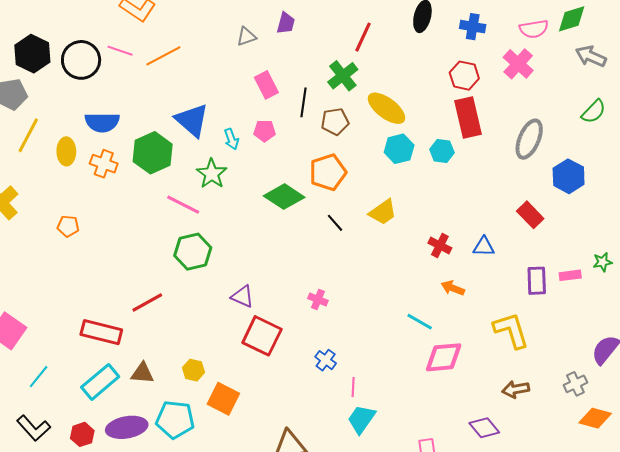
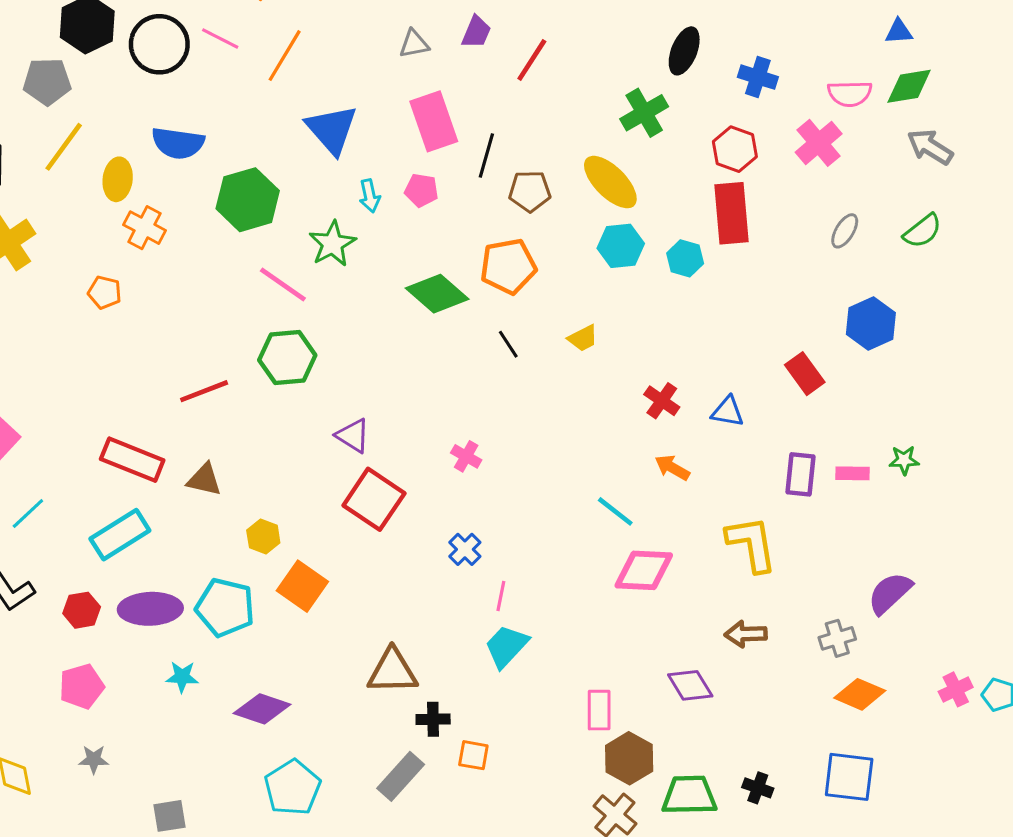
red line: (363, 37) -> (532, 60), moved
orange line: (163, 56) -> (285, 56), turned -39
green cross: (343, 76) -> (644, 113), moved
pink rectangle: (266, 85) -> (434, 121), size x1.4
blue triangle: (192, 120) -> (332, 129), moved
gray ellipse: (529, 139) -> (845, 231), moved, size x0.6
orange cross: (104, 164) -> (144, 228), moved
yellow trapezoid: (383, 212) -> (583, 338), size x0.7
red line: (147, 303) -> (204, 391), moved
brown triangle: (142, 373) -> (204, 480), moved

